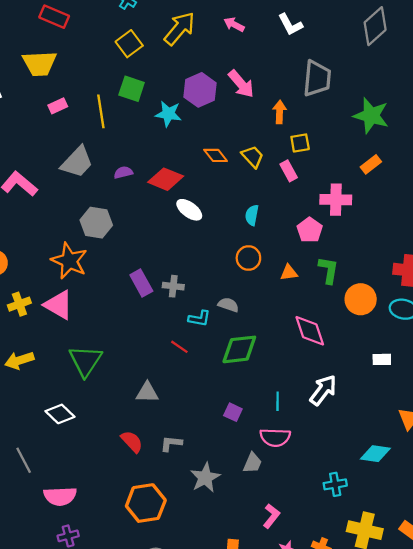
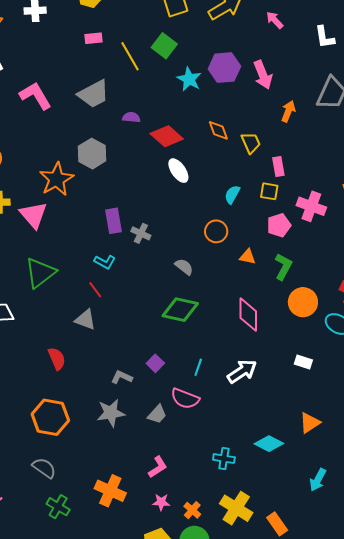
yellow line: (101, 111) -> (130, 56), turned -40
yellow square: (300, 143) -> (269, 191), moved
cyan L-shape: (199, 318) -> (105, 262), moved
red line: (179, 347) -> (95, 290), moved
gray L-shape: (171, 443) -> (122, 377), moved

